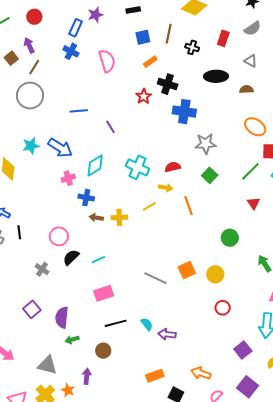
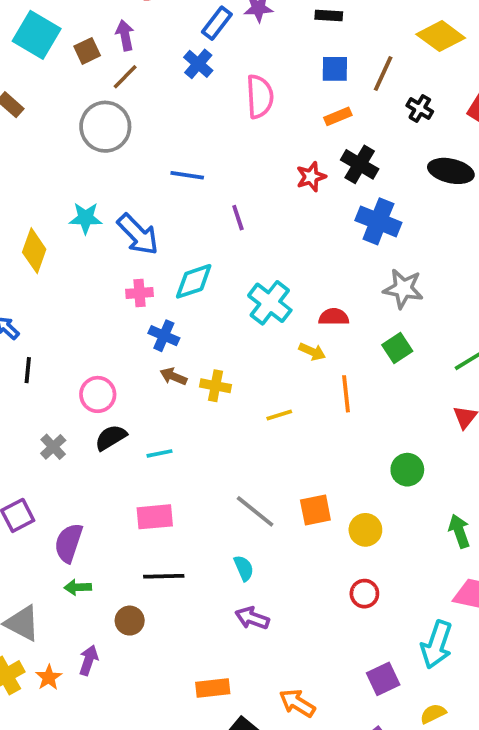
yellow line: (149, 206) -> (279, 415), moved
cyan semicircle: (147, 324) -> (244, 568), moved

